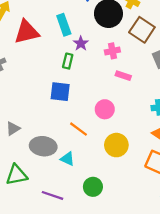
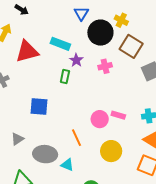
cyan rectangle: (64, 25) -> (60, 44), turned -48
pink rectangle: (123, 76) -> (118, 115), moved
blue square: (60, 92) -> (39, 106), moved
orange line: (79, 129) -> (77, 138), turned 30

